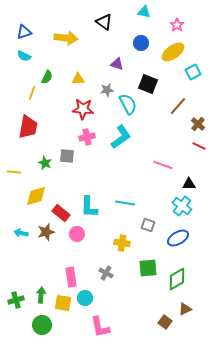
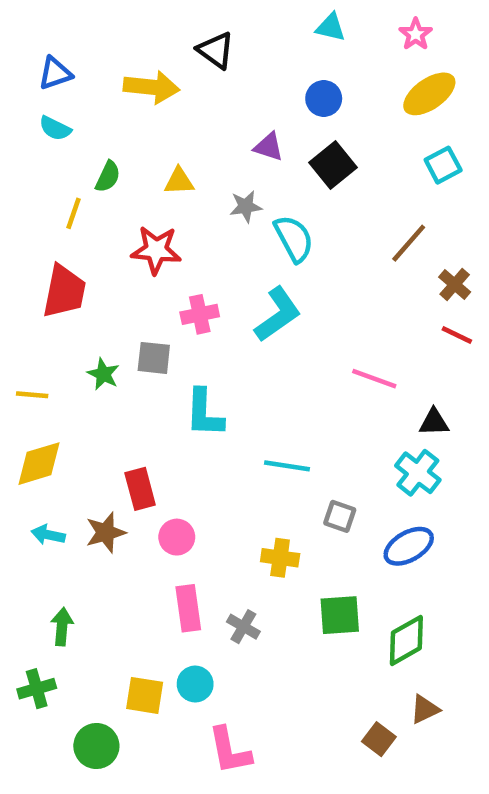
black triangle: (104, 22) -> (216, 50), moved
pink star: (177, 25) -> (416, 34), moved
yellow ellipse: (173, 52) -> (429, 94), moved
black square: (148, 84) -> (333, 165), moved, turned 30
red star: (83, 109) -> (156, 250), moved
yellow diamond: (36, 196) -> (39, 464), moved
cyan L-shape: (89, 207) -> (204, 413), moved
red rectangle: (61, 213) -> (140, 489), turned 36
pink rectangle: (71, 277) -> (188, 608), moved
green arrow: (41, 295) -> (62, 627), moved

